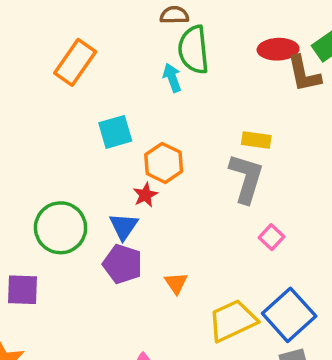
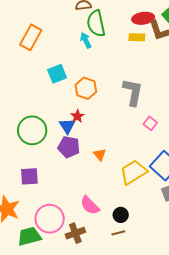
yellow rectangle: (256, 140) -> (137, 37), moved
red star: (145, 195) -> (77, 116), moved
purple square: (22, 290) -> (29, 176), moved

